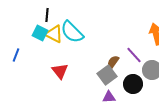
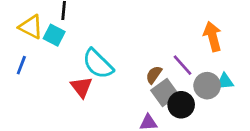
cyan semicircle: (72, 32) -> (98, 64), moved
yellow triangle: (54, 34) -> (31, 27), moved
gray square: (107, 75) -> (165, 92), moved

